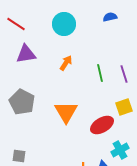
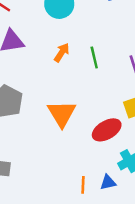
green line: (100, 73) -> (94, 58), moved

